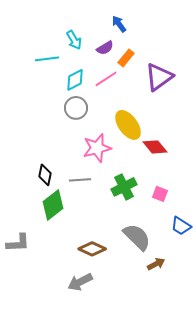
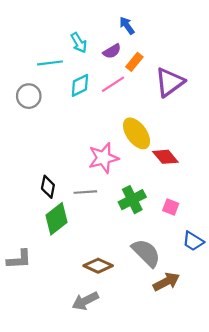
gray circle: (76, 108) -> (29, 96), moved
brown arrow: (156, 264) -> (166, 282), size x1.4

